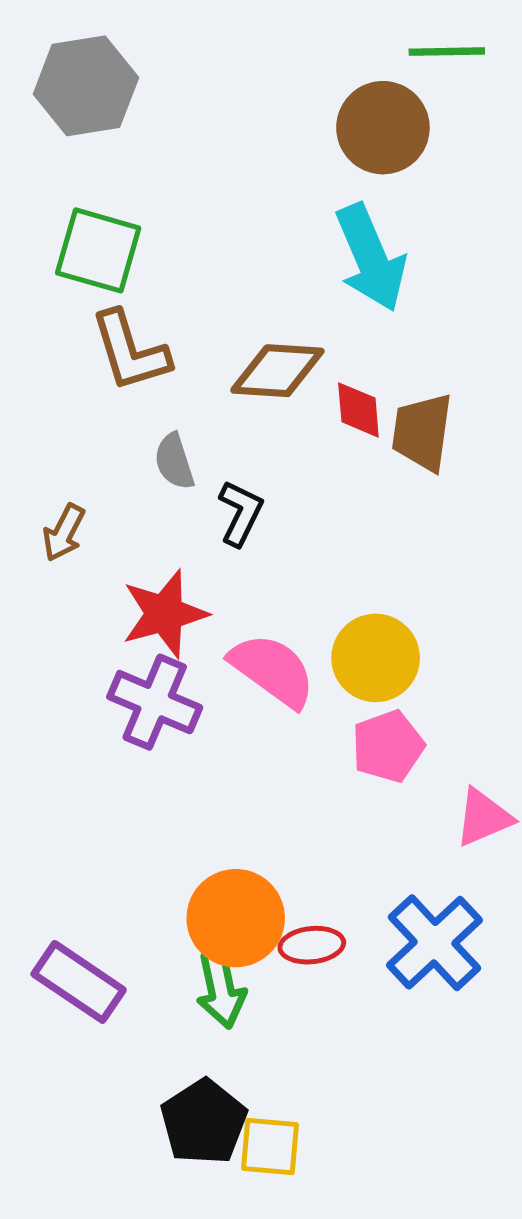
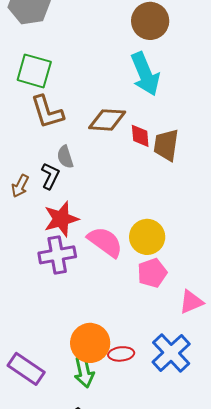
black L-shape: (241, 513) -> (50, 176), moved
purple cross: (155, 702) -> (57, 255), turned -33

